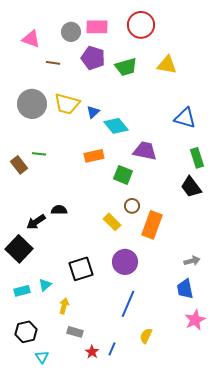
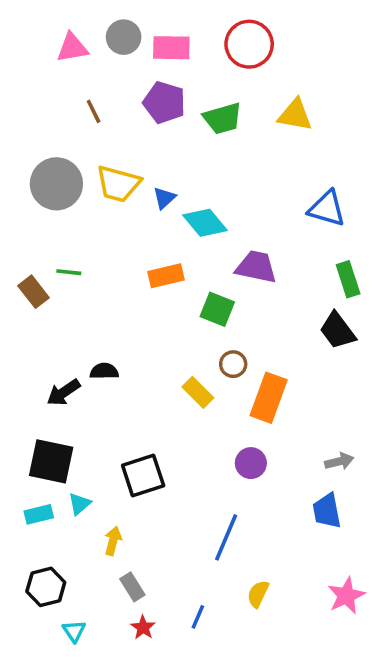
gray circle: (71, 32) -> (124, 37), moved
pink triangle: (31, 39) -> (72, 48), moved, turned -30
brown line: (53, 63) -> (94, 111), turned 56
black square: (19, 249) -> (51, 461), moved, turned -32
purple circle: (125, 262) -> (251, 463), moved, size x0.7
pink star: (195, 320) -> (346, 596), moved
gray rectangle: (75, 332) -> (132, 587), turned 42
red star: (92, 352) -> (143, 627), moved

